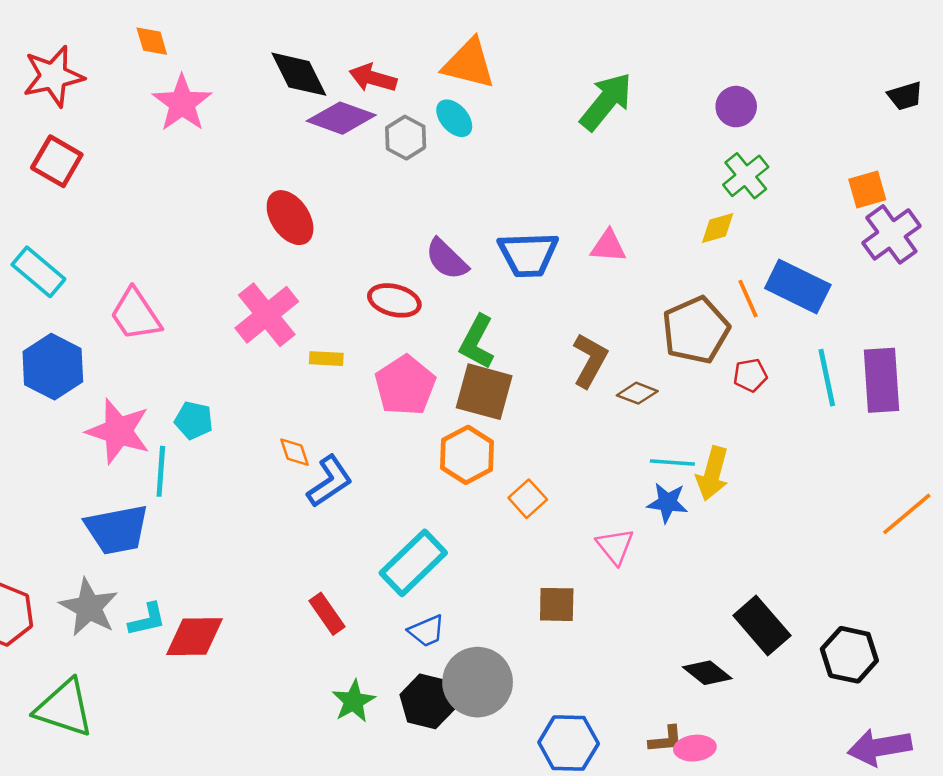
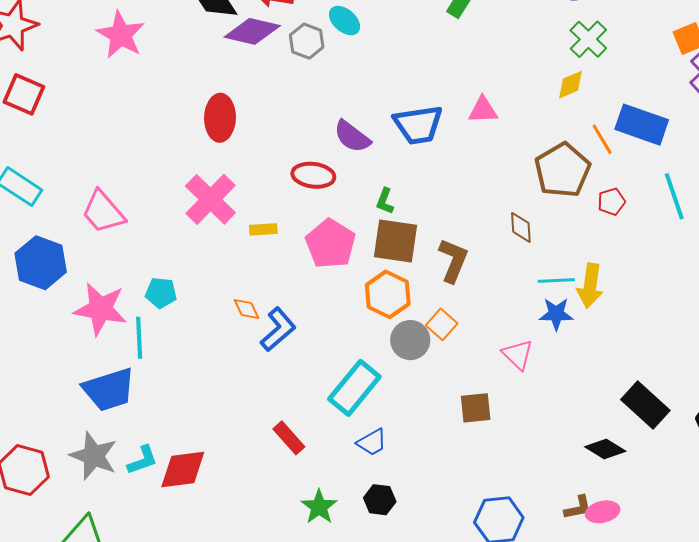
red ellipse: (290, 218) -> (220, 118), turned 42
green L-shape: (477, 342) -> (385, 201), size x0.6
brown L-shape: (590, 360) -> (453, 261), moved
brown diamond: (637, 393) -> (521, 227), turned 72
gray circle: (478, 682) -> (410, 340), moved, size x0.7
black hexagon: (428, 701) -> (380, 500), size x0.7

